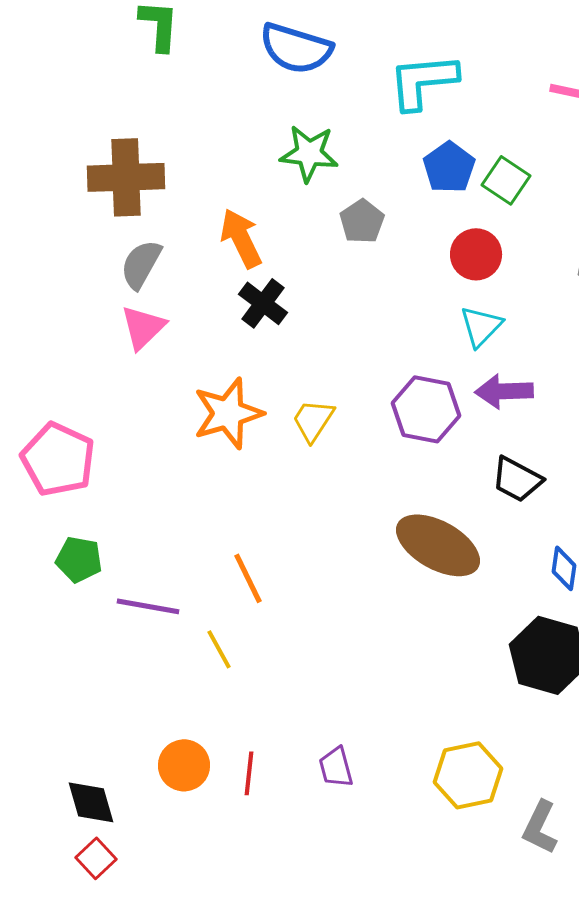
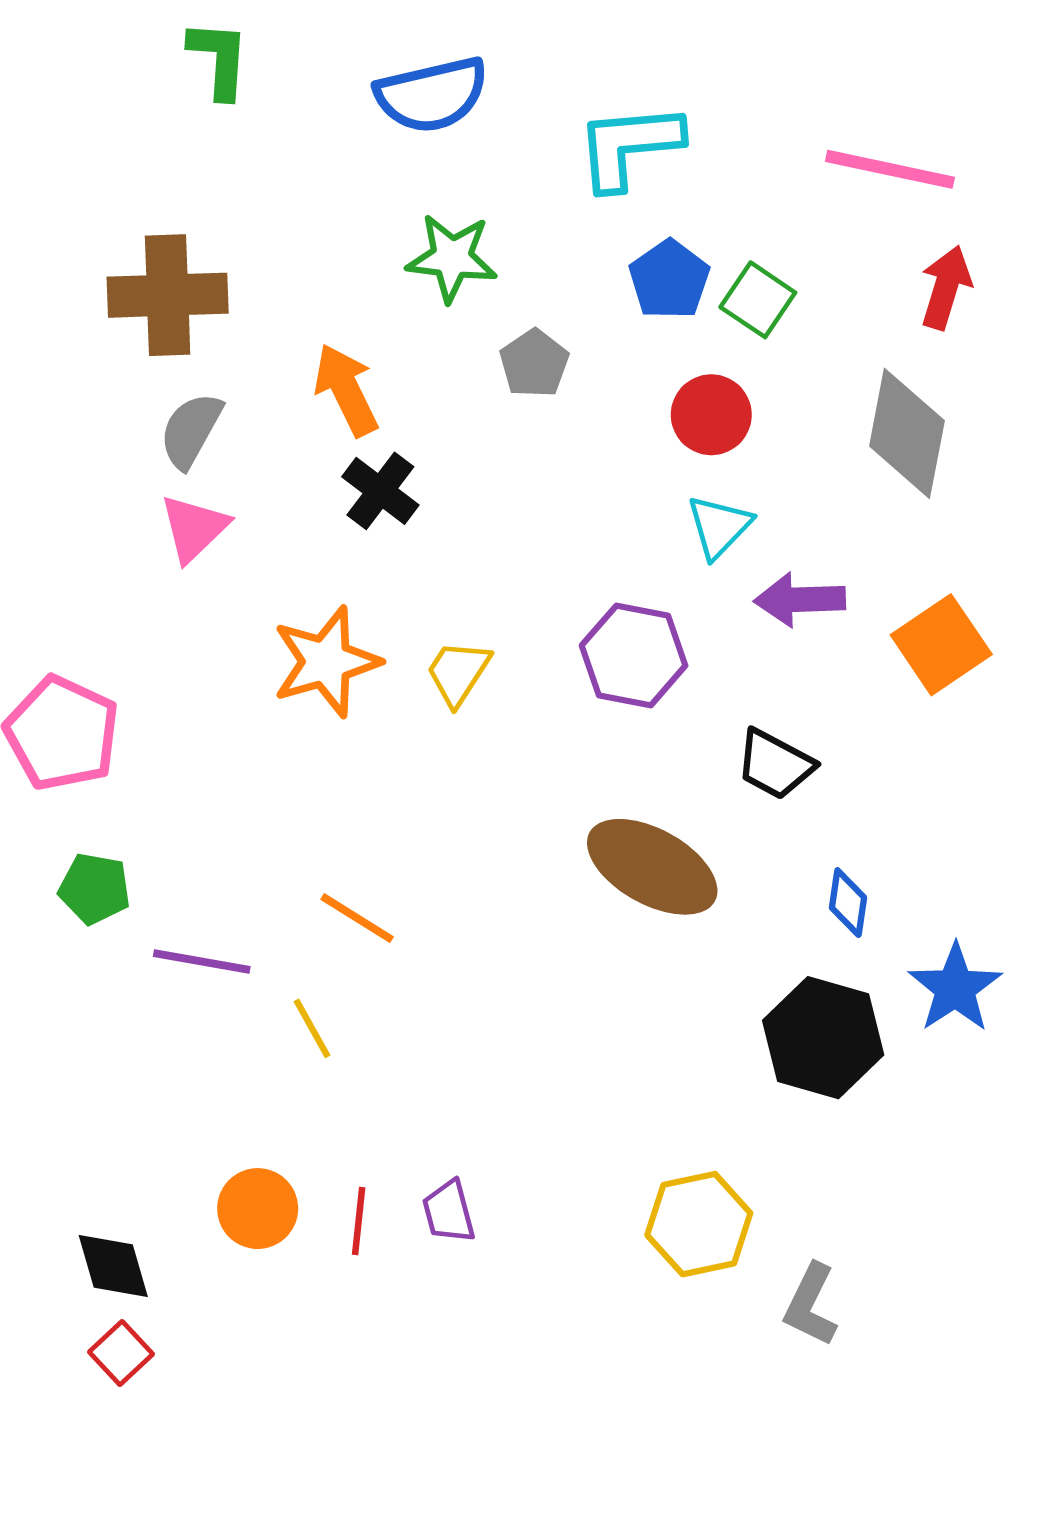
blue semicircle: (296, 48) -> (432, 95), turned -30
purple arrow: (504, 391) -> (800, 600), moved
orange line: (248, 578) -> (357, 918), turned -32
purple trapezoid: (336, 767) -> (449, 1212), moved

